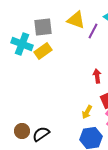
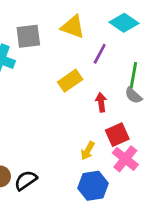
purple line: (93, 31) -> (100, 54), moved
yellow rectangle: (43, 51) -> (70, 81), moved

